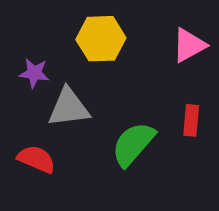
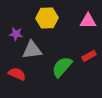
pink triangle: (189, 45) -> (88, 21), turned 30
red rectangle: (191, 120) -> (89, 56), turned 56

